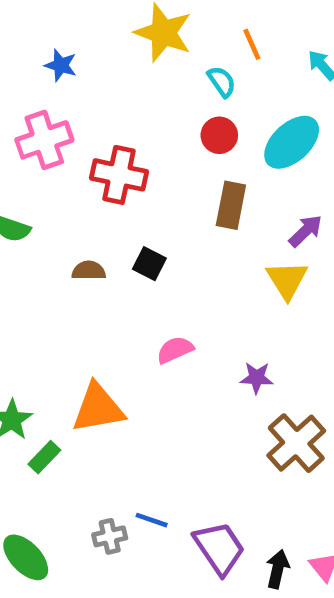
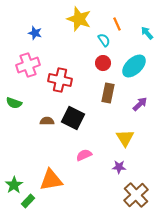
black square: (149, 264) -> (73, 118), size x1.6
yellow triangle: (287, 280) -> (125, 138), moved

